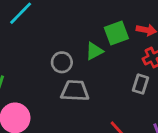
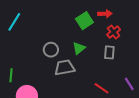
green triangle: (94, 51) -> (79, 48), moved

